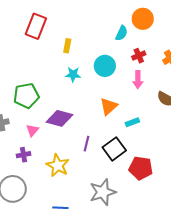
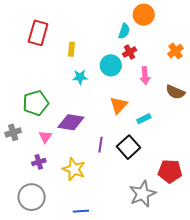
red cross: (139, 56) -> (130, 52), moved
red pentagon: (141, 168) -> (170, 171), moved
gray star: (103, 192) -> (142, 194), moved

